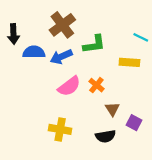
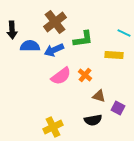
brown triangle: (112, 109) -> (99, 96), turned -40
yellow cross: (60, 129) -> (53, 127), moved, turned -36

